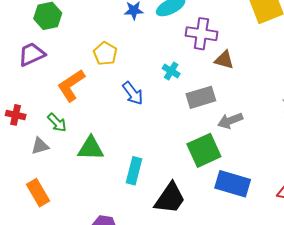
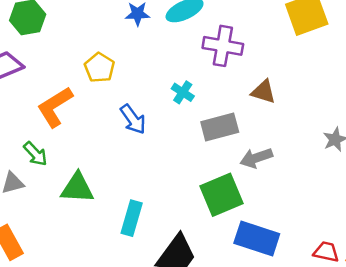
brown triangle: (224, 60) -> (263, 92), moved

